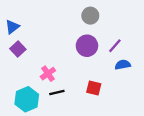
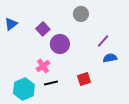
purple circle: (87, 46) -> (60, 44), moved
purple square: (18, 49) -> (43, 29), moved
red square: (94, 88) -> (84, 79), turned -32

